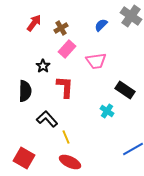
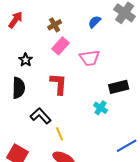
red arrow: (34, 23) -> (16, 20), moved
black star: (43, 66) -> (26, 60), moved
black rectangle: (125, 90) -> (119, 87), turned -48

